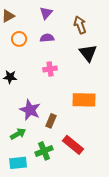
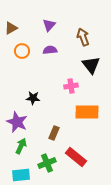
pink cross: (50, 69) -> (71, 86), moved
black star: (10, 77) -> (33, 98), moved
purple star: (30, 110) -> (17, 122), moved
green arrow: (18, 134) -> (21, 146), turned -35

